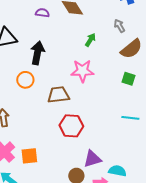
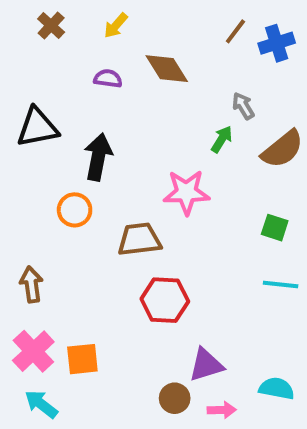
gray arrow: (119, 26) -> (243, 106), moved
green arrow: (90, 40) -> (222, 139), moved
green square: (128, 79) -> (275, 228), moved
cyan semicircle: (117, 171) -> (277, 388), moved

